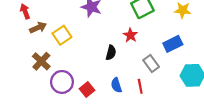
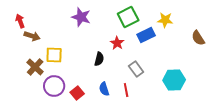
brown arrow: (38, 28) -> (32, 36), turned 42
yellow square: (62, 35) -> (54, 55), moved, turned 36
blue rectangle: (173, 44) -> (146, 35), moved

